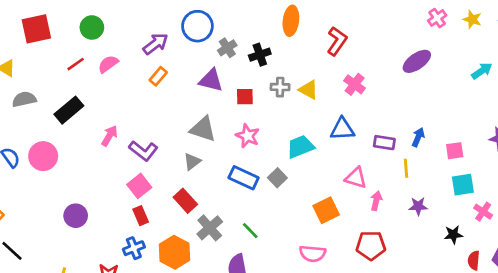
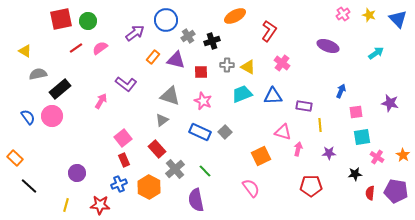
orange ellipse: (291, 21) -> (235, 16), turned 55
red square: (36, 29) -> (61, 19), moved
purple ellipse: (417, 61) -> (328, 46), turned 55
orange rectangle: (158, 76) -> (153, 57), moved
black rectangle: (69, 110) -> (60, 89), moved
blue arrow: (418, 137) -> (341, 91), moved
cyan trapezoid: (300, 147) -> (242, 94), moved
purple L-shape: (143, 151) -> (126, 84), moved
purple circle: (76, 216) -> (77, 173), moved
red pentagon: (371, 245) -> (311, 186), moved
pink semicircle: (313, 254) -> (251, 188), turned -132

